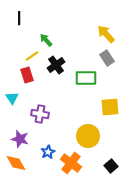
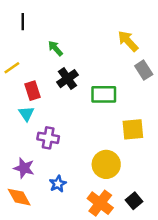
yellow line: (32, 56) -> (12, 68), moved
gray rectangle: (107, 58) -> (144, 70), moved
cyan triangle: (12, 98) -> (26, 114), moved
orange cross: (71, 163) -> (100, 203), moved

